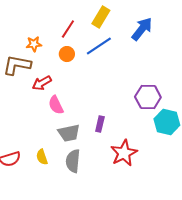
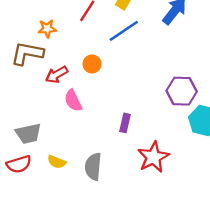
orange circle: (67, 54) -> (92, 64), moved
gray trapezoid: (69, 133) -> (28, 134), moved
yellow semicircle: (42, 157) -> (57, 162), turned -49

